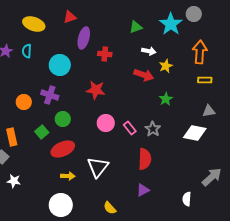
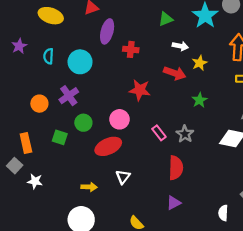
cyan semicircle: (27, 51) -> (48, 56), moved
red star: (96, 90) -> (140, 90), moved
purple cross: (50, 95) -> (69, 96), turned 36
pink circle: (106, 123) -> (119, 119), moved
green square: (42, 132) -> (60, 137), turned -32
red ellipse: (63, 149) -> (108, 146), moved
white triangle: (98, 167) -> (123, 177), size x0.6
white star: (14, 181) -> (35, 181), moved

